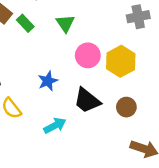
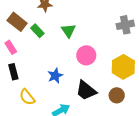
yellow hexagon: (121, 61) -> (123, 67), moved

